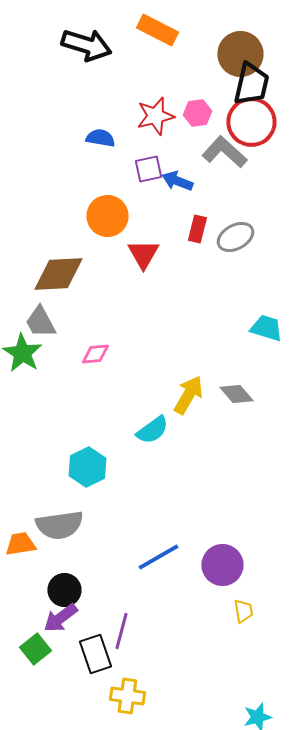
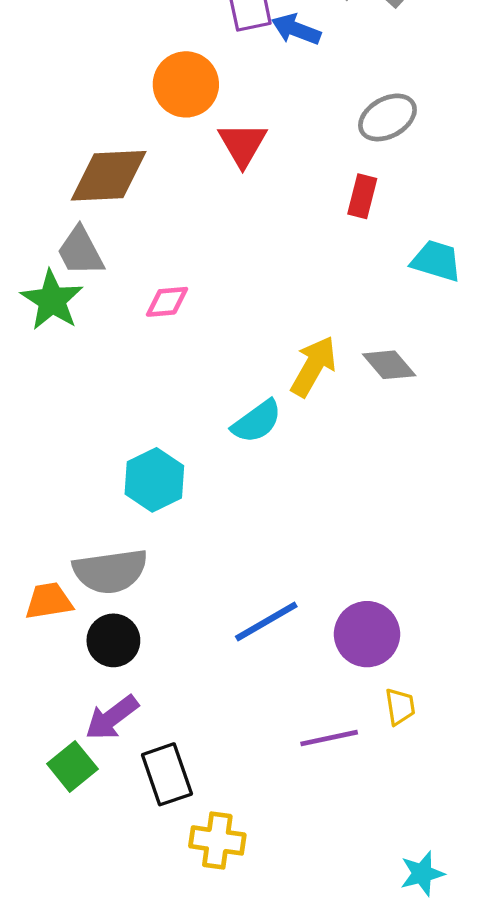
red rectangle: (197, 229) -> (362, 196), moved
black circle: (64, 590) -> (113, 640), moved
purple line: (121, 631) -> (329, 738), moved, turned 63

